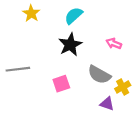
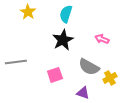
cyan semicircle: (74, 16) -> (66, 14), turned -30
purple triangle: (107, 104) -> (83, 93), moved

